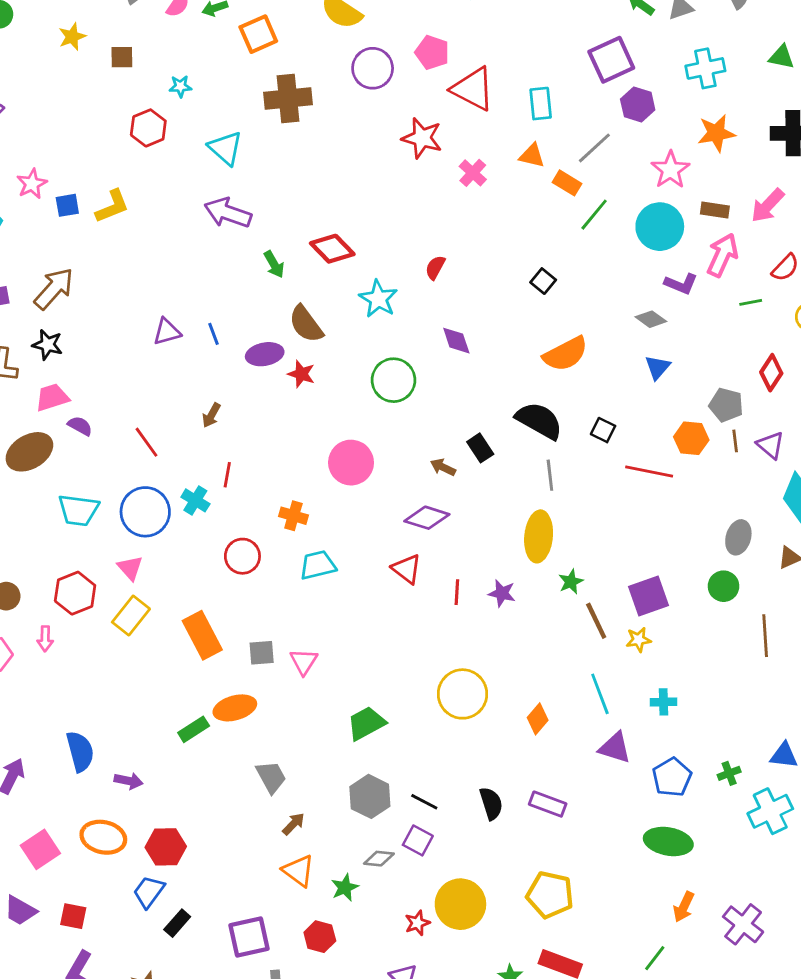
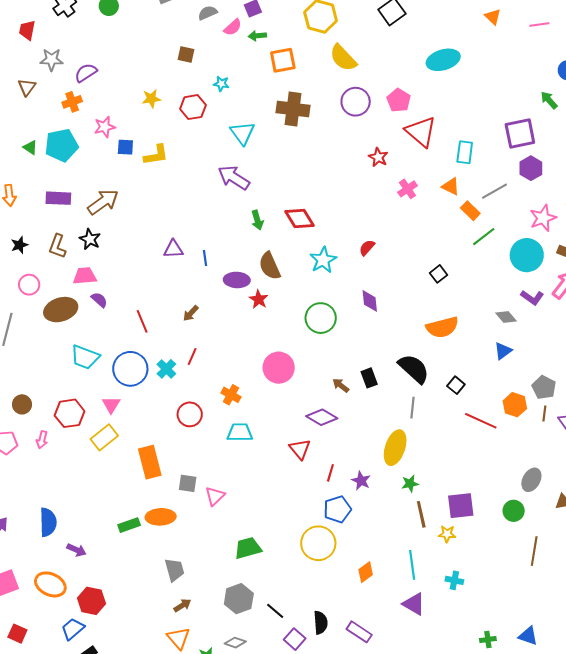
yellow star: (72, 37) -> (151, 99), moved
red star: (422, 138) -> (378, 157), size x0.7
blue pentagon: (672, 777) -> (337, 509), moved
purple square: (418, 840) -> (295, 639), moved

